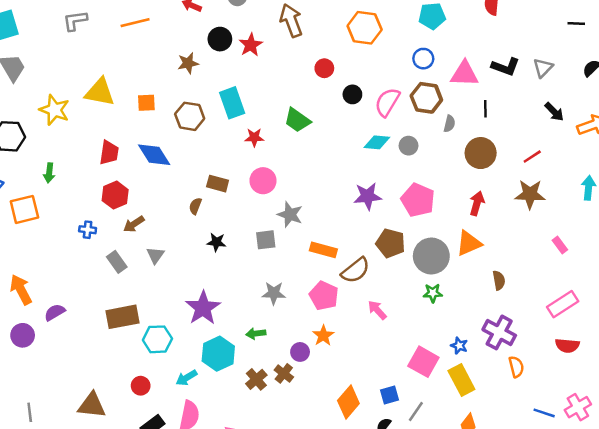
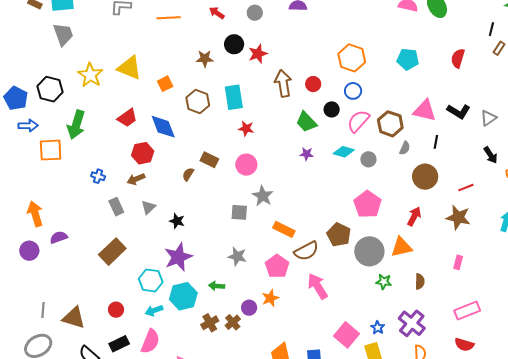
brown arrow: (291, 21) -> (283, 83), moved
blue circle: (423, 59) -> (353, 91), moved
orange square: (146, 103) -> (165, 84), turned -35
green trapezoid: (297, 120) -> (306, 122), moved
red trapezoid: (109, 153) -> (127, 118), turned 35
green arrow: (49, 173) -> (76, 125), size x1.8
red hexagon: (115, 195) -> (143, 153), moved
purple star: (368, 196) -> (307, 154), moved, size x0.6
black star: (216, 242) -> (177, 221), moved
pink rectangle: (560, 245) -> (458, 262), moved, turned 40
green star: (433, 293) -> (384, 282), moved
pink arrow: (377, 310) -> (318, 286), size x1.5
brown rectangle: (122, 317) -> (112, 252), turned -44
cyan hexagon: (157, 339) -> (151, 280), moved
gray line: (30, 412) -> (43, 310), moved

